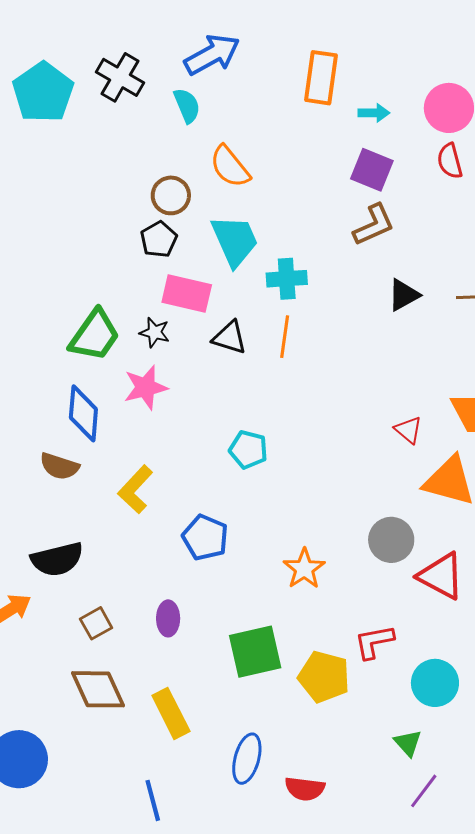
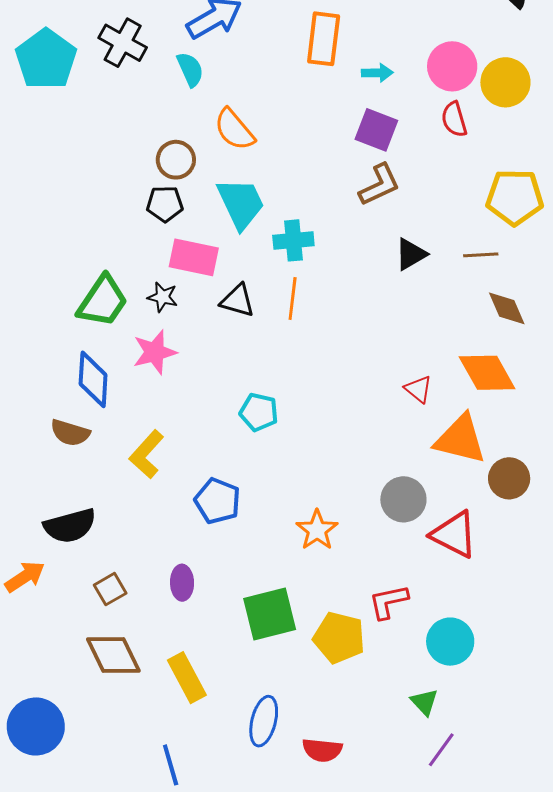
black pentagon: (159, 239) -> (165, 204), turned 30

